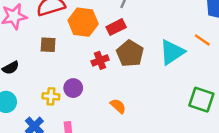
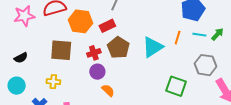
orange line: (202, 40) -> (178, 38), turned 72
brown square: (48, 45) -> (61, 50), moved, size x1.6
purple circle: (73, 88) -> (97, 72), moved

